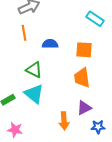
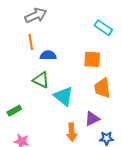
blue semicircle: (50, 44) -> (48, 55), moved
orange trapezoid: (82, 78) -> (102, 88), moved
cyan triangle: (34, 94) -> (63, 96), moved

